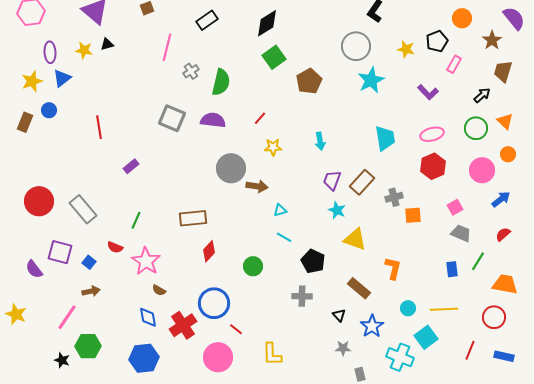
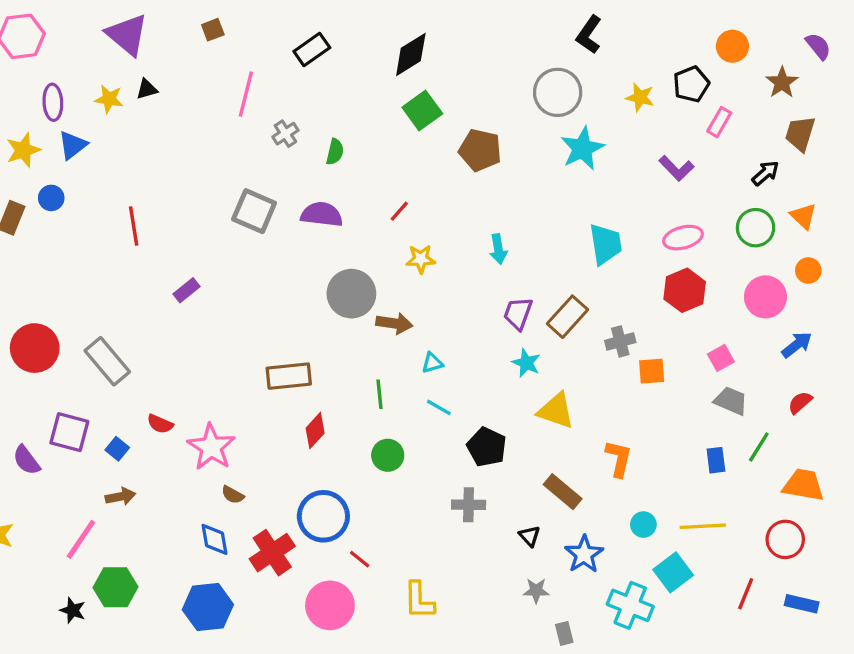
purple semicircle: (514, 18) -> (818, 46), size x0.7
brown pentagon: (309, 81) -> (480, 150), turned -30
green semicircle: (221, 82) -> (335, 152), size x0.6
green line: (136, 220) -> (379, 394), moved, turned -30

